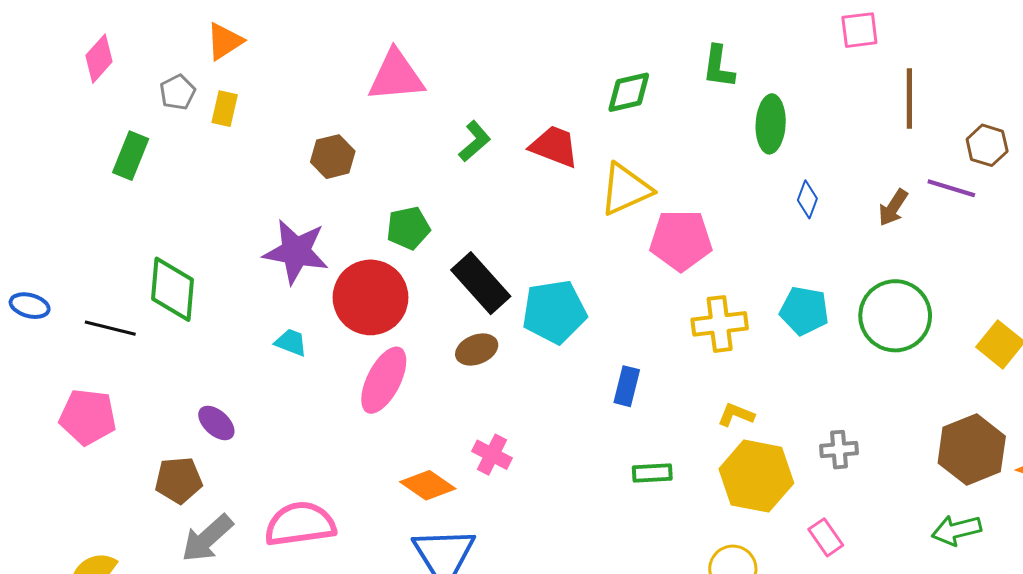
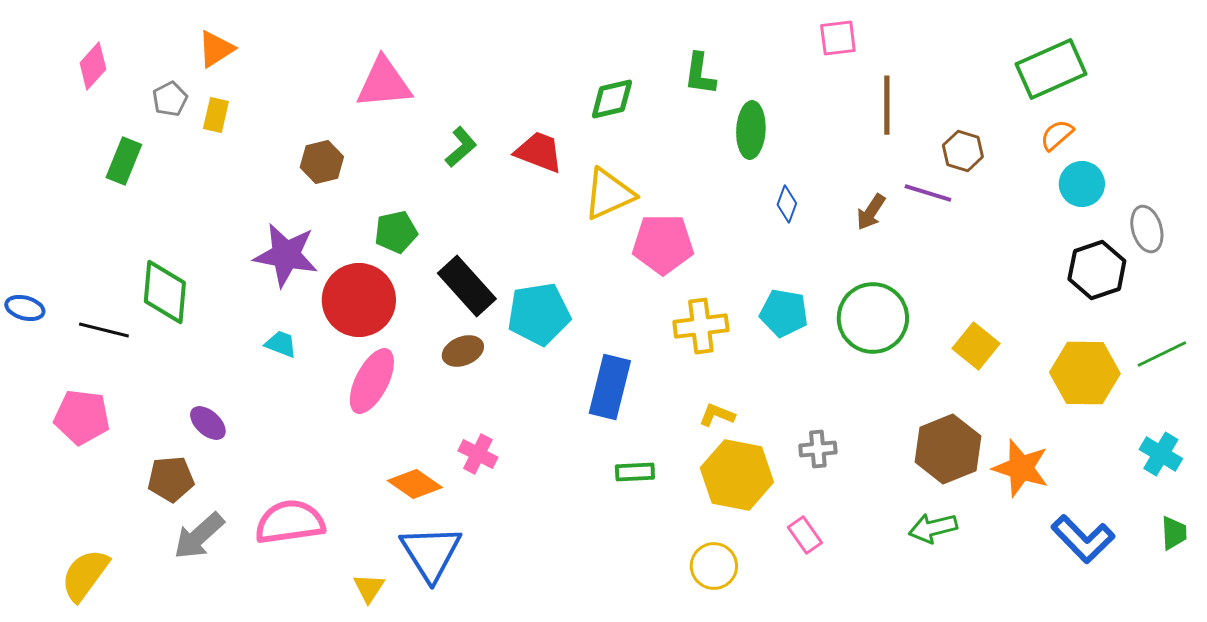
blue rectangle: (627, 386) -> (610, 387), size x1.6

